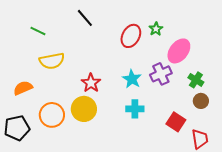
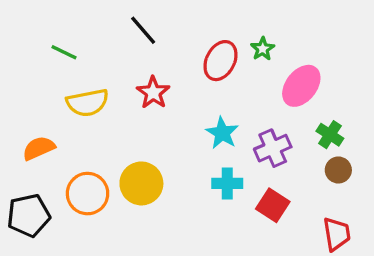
purple cross: (161, 74) -> (273, 148), moved
red star: (91, 83) -> (153, 93), moved
red square: (176, 122) -> (273, 205), moved

